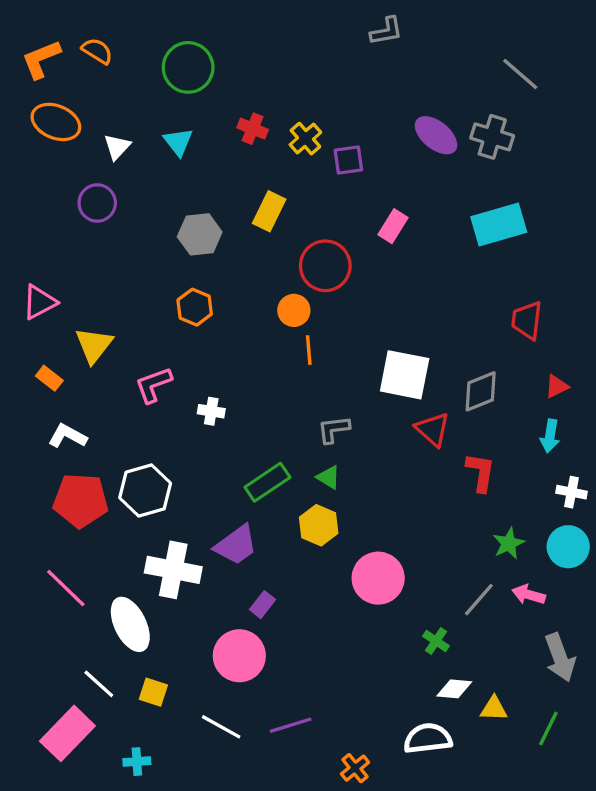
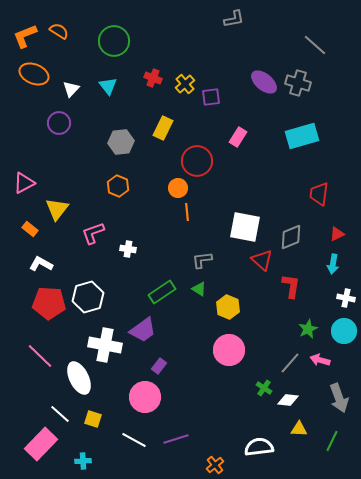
yellow hexagon: (319, 525) -> (228, 307), moved
white diamond: (454, 689) -> (288, 400), moved

